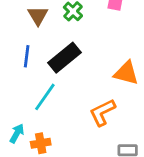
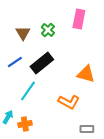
blue line: (27, 56) -> (15, 62), turned 49
orange L-shape: (102, 112) -> (69, 102), turned -125

